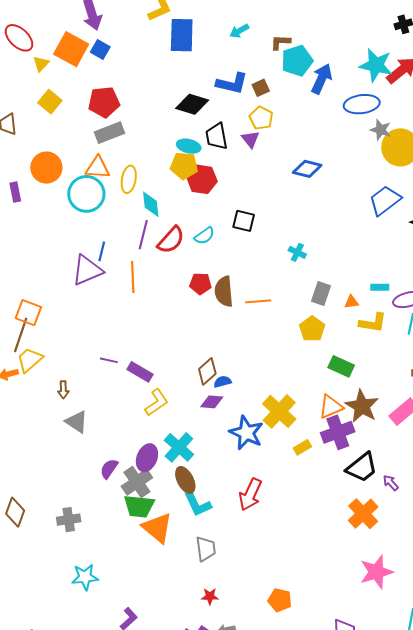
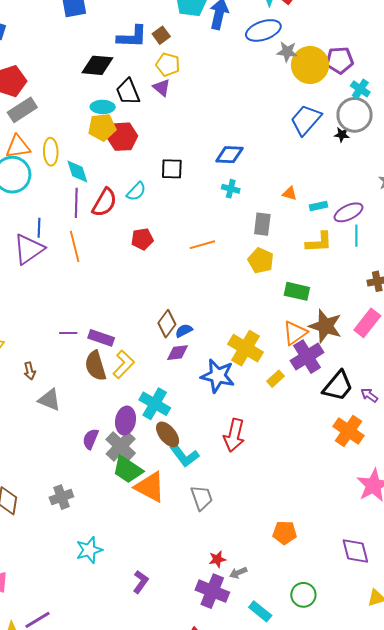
blue diamond: (307, 169) -> (229, 155), moved
brown semicircle: (224, 291) -> (96, 366), moved
orange triangle: (351, 302) -> (290, 193), moved, turned 35
green trapezoid: (139, 506) -> (128, 470), turned 40
red star: (210, 596) -> (217, 559), moved

